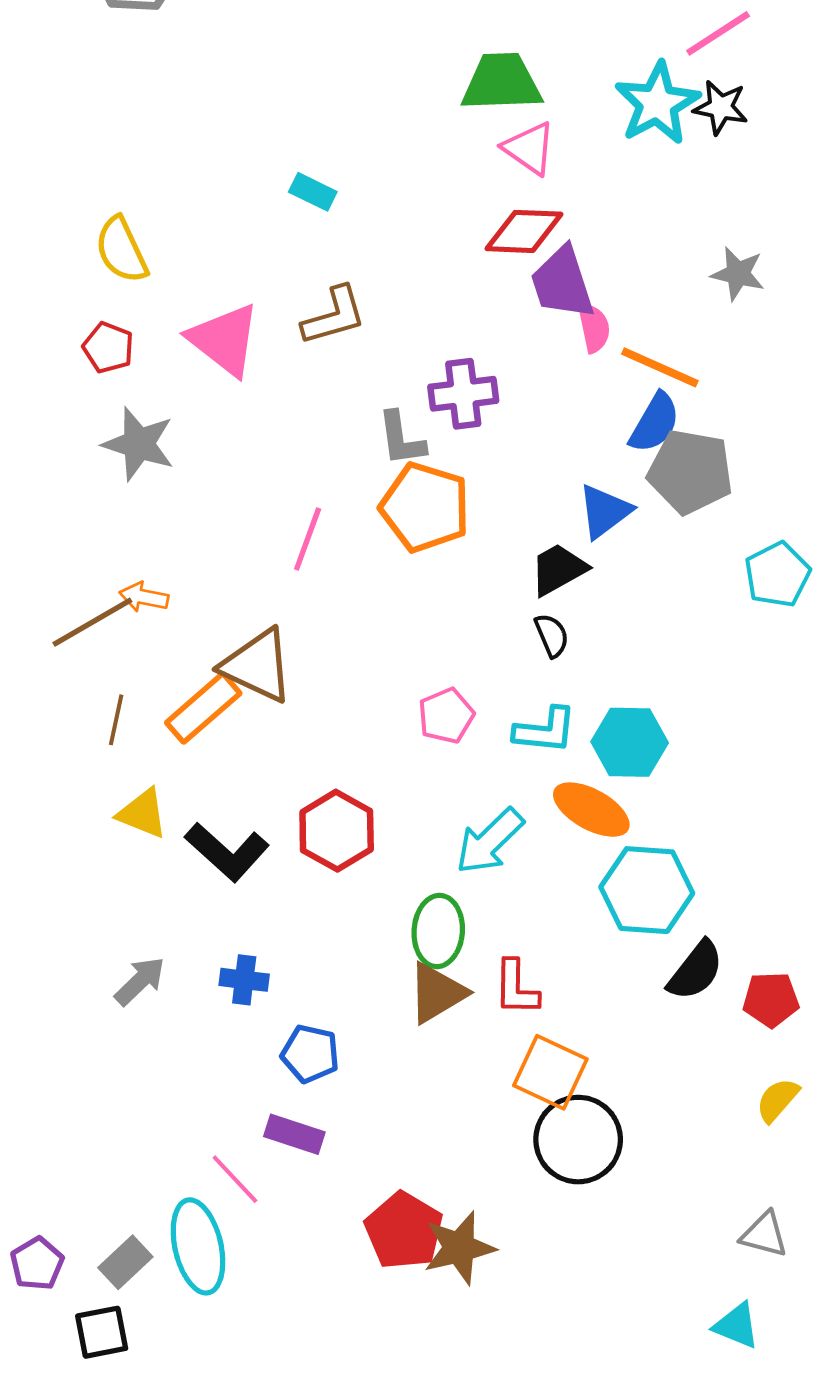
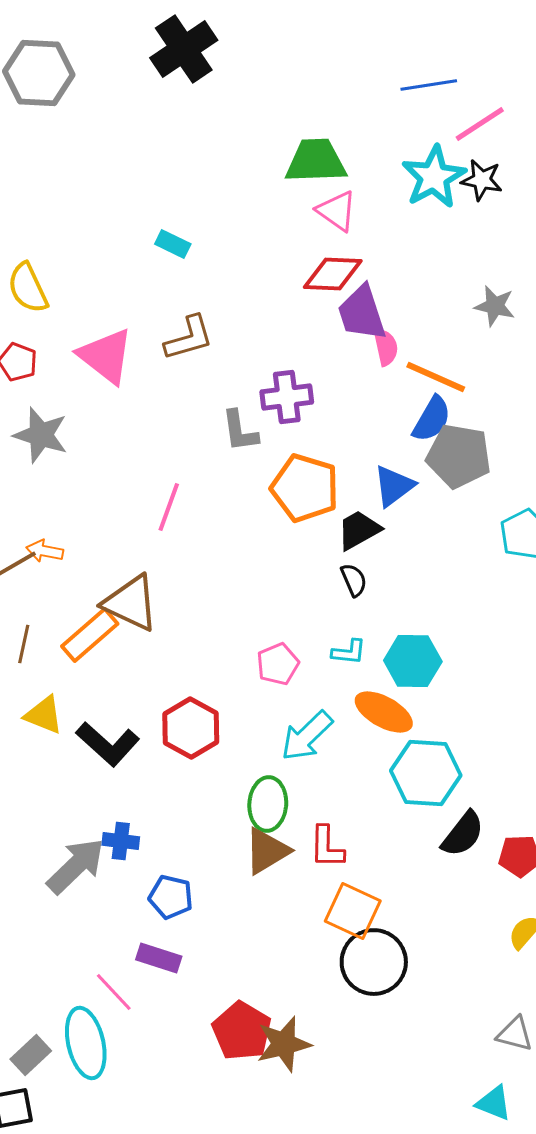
orange pentagon: (425, 507) -> (305, 488), moved
pink pentagon: (446, 716) -> (278, 664), moved
cyan L-shape: (545, 730) -> (349, 652), size x0.7
gray arrow: (140, 981) -> (76, 866), moved, size x1.5

